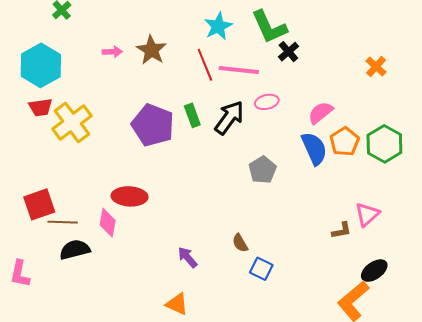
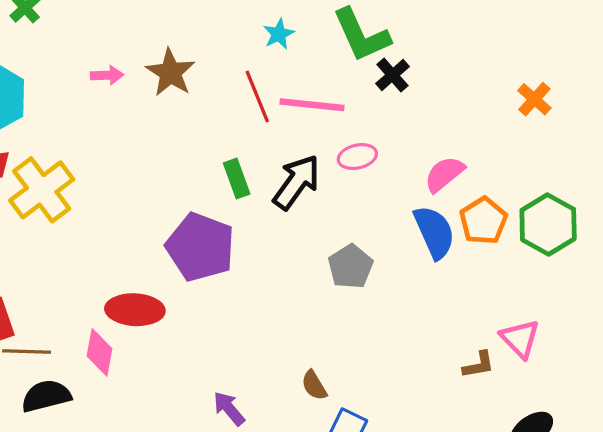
cyan star: (218, 26) -> (279, 34), size x0.7
purple pentagon: (153, 125) -> (200, 247), moved
pink triangle: (367, 214) -> (520, 339), turned -32

